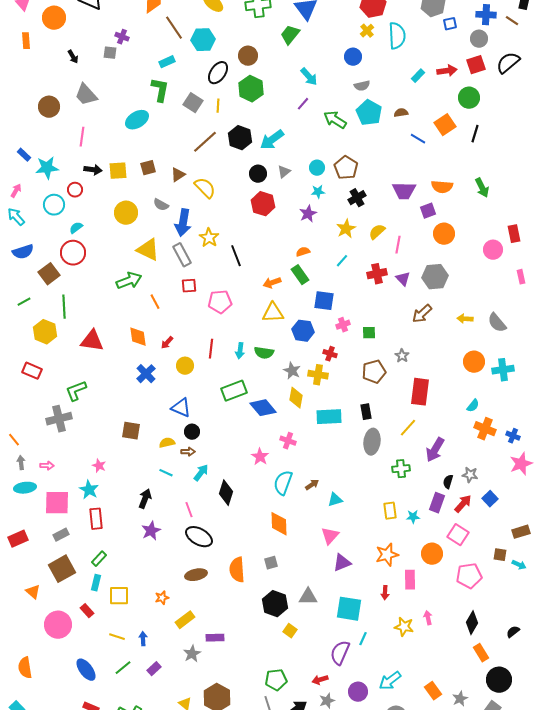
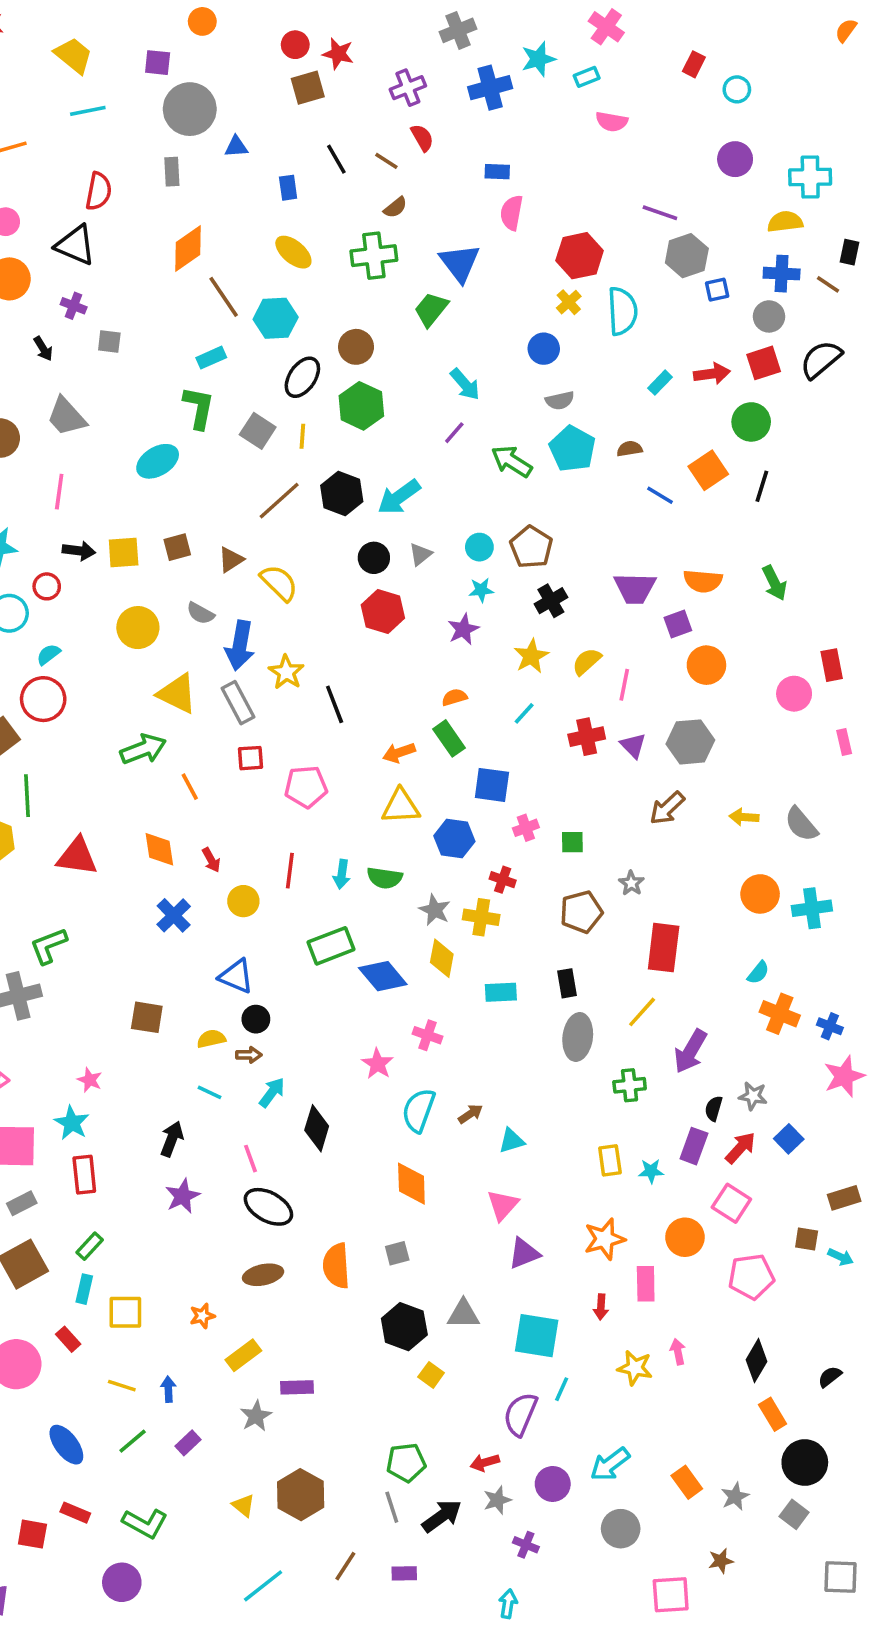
purple cross: (122, 37) -> (74, 306), moved
red arrow: (167, 343) -> (211, 860), turned -72
cyan rectangle: (329, 417) -> (501, 992), size x0.7

